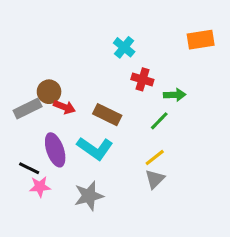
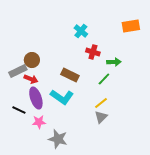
red arrow: (64, 107) -> (31, 79), moved
pink star: (40, 187) -> (39, 122), moved
gray star: (89, 196) -> (58, 139), moved, turned 30

